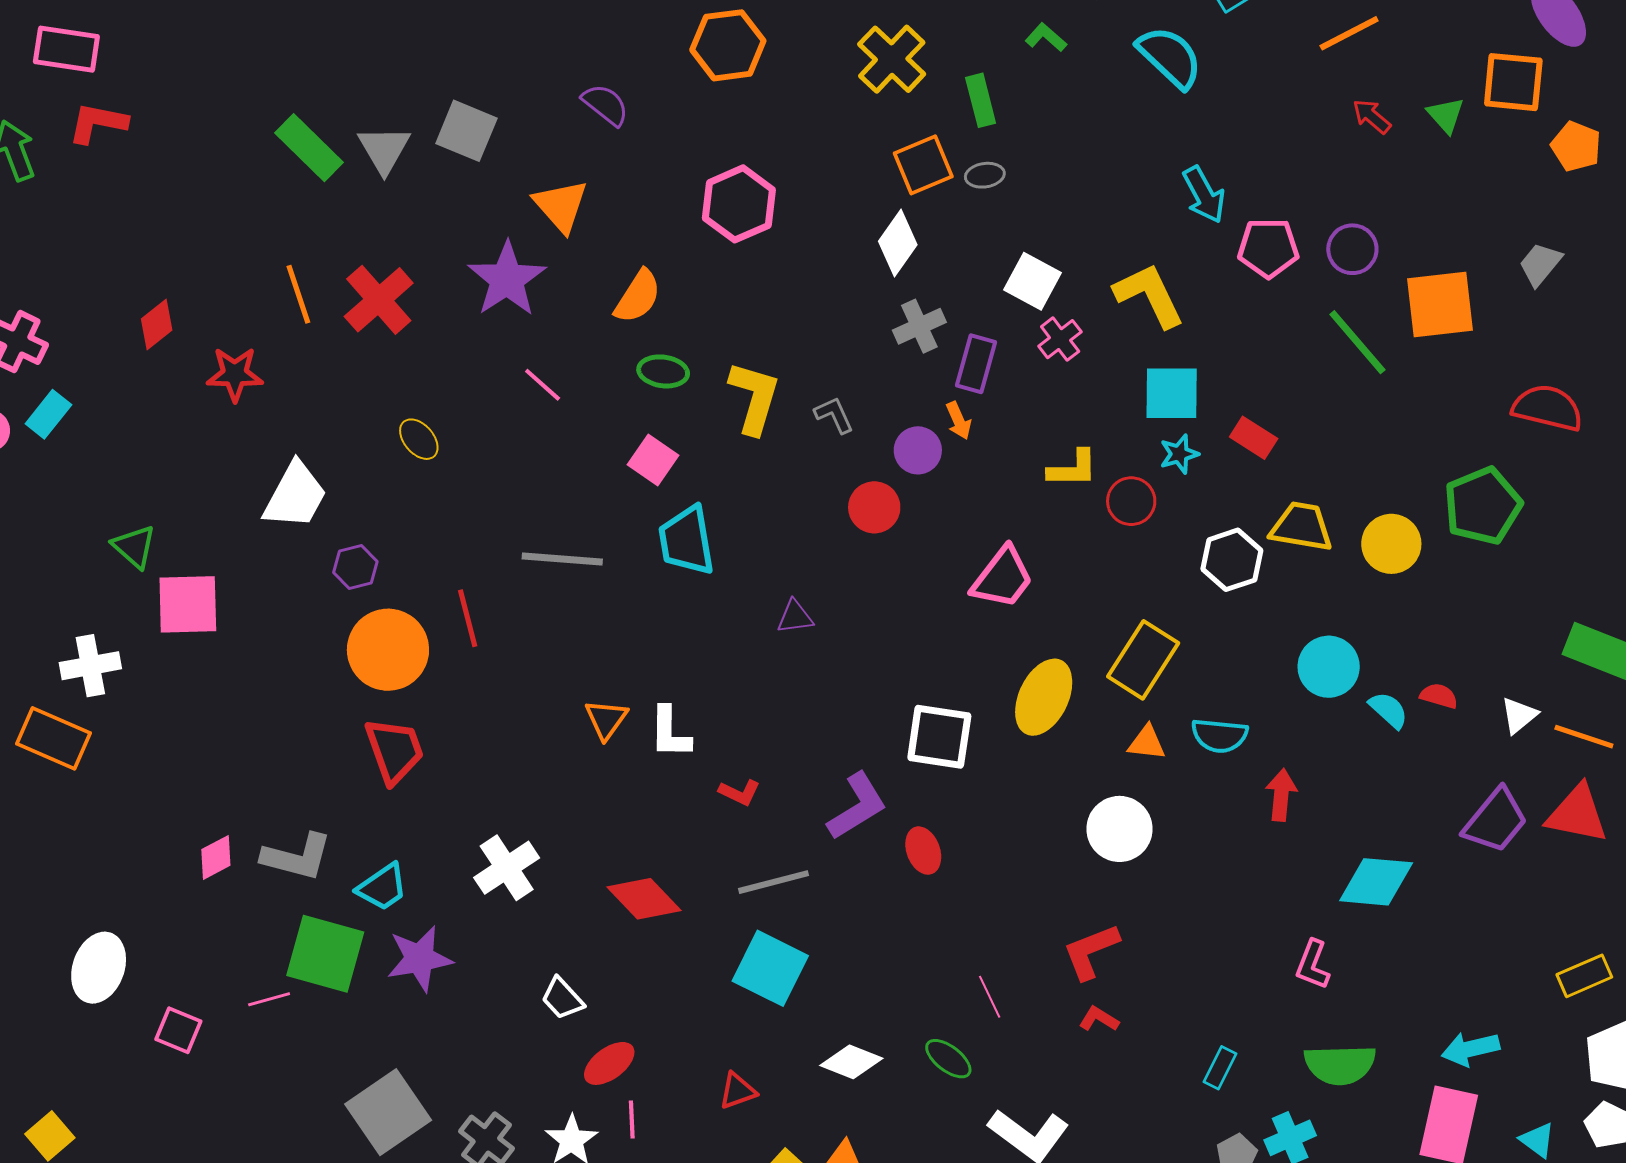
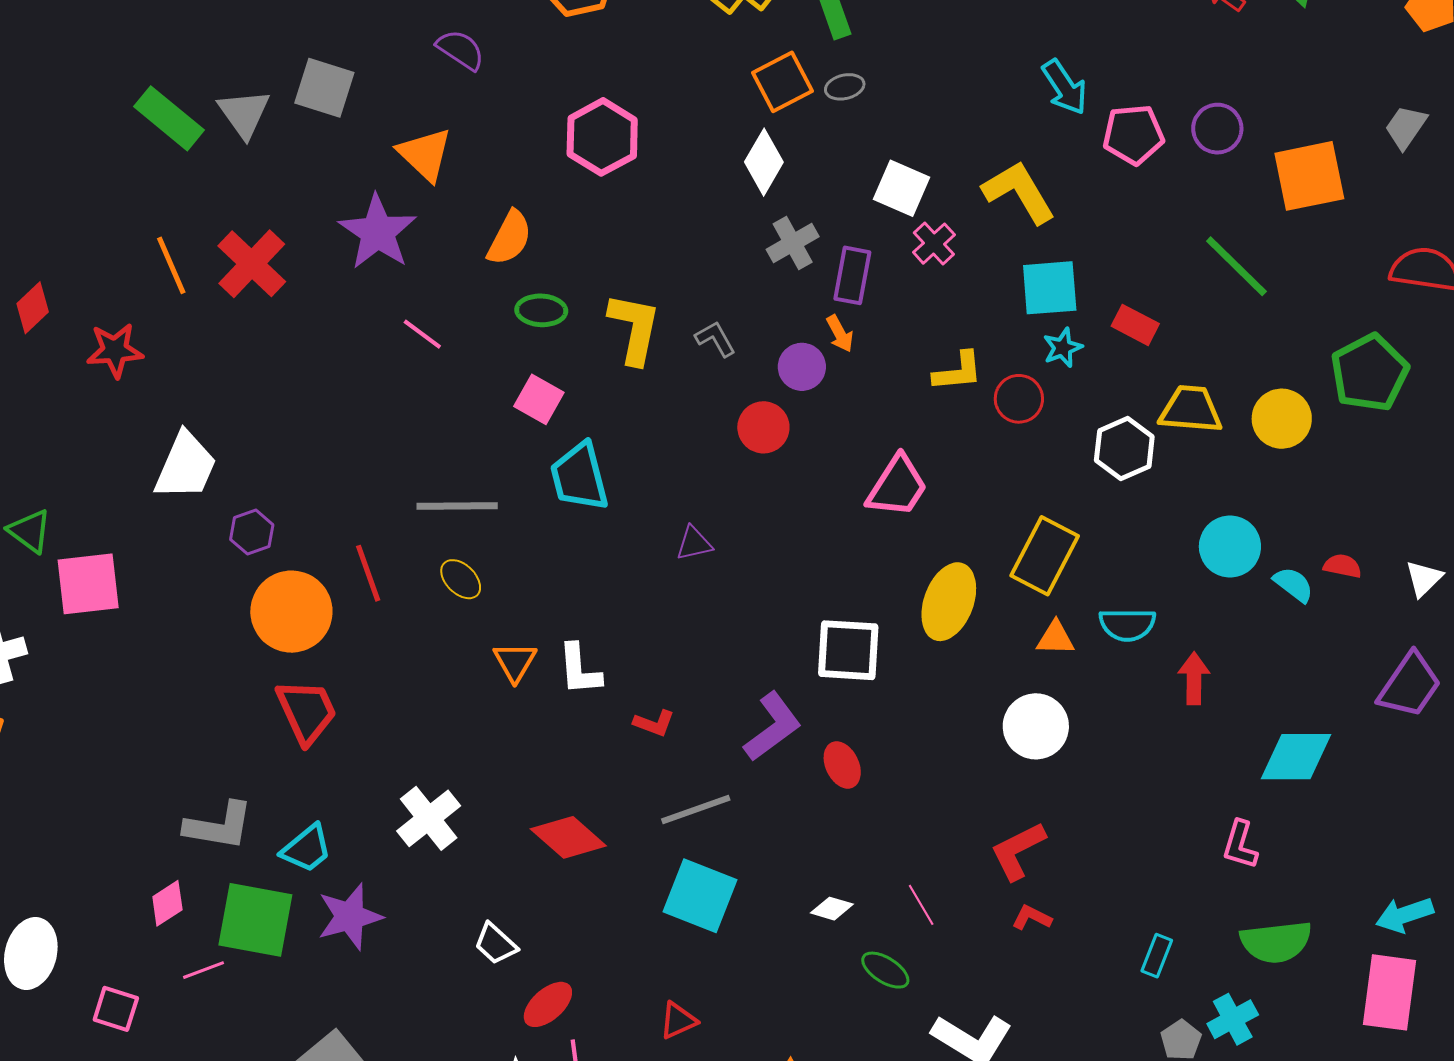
green line: (1357, 342) -> (1236, 266), moved
yellow ellipse: (419, 439) -> (461, 579), moved
pink diamond: (216, 857) -> (167, 903), moved
white diamond: (851, 1062) -> (832, 909), moved, size x0.7

